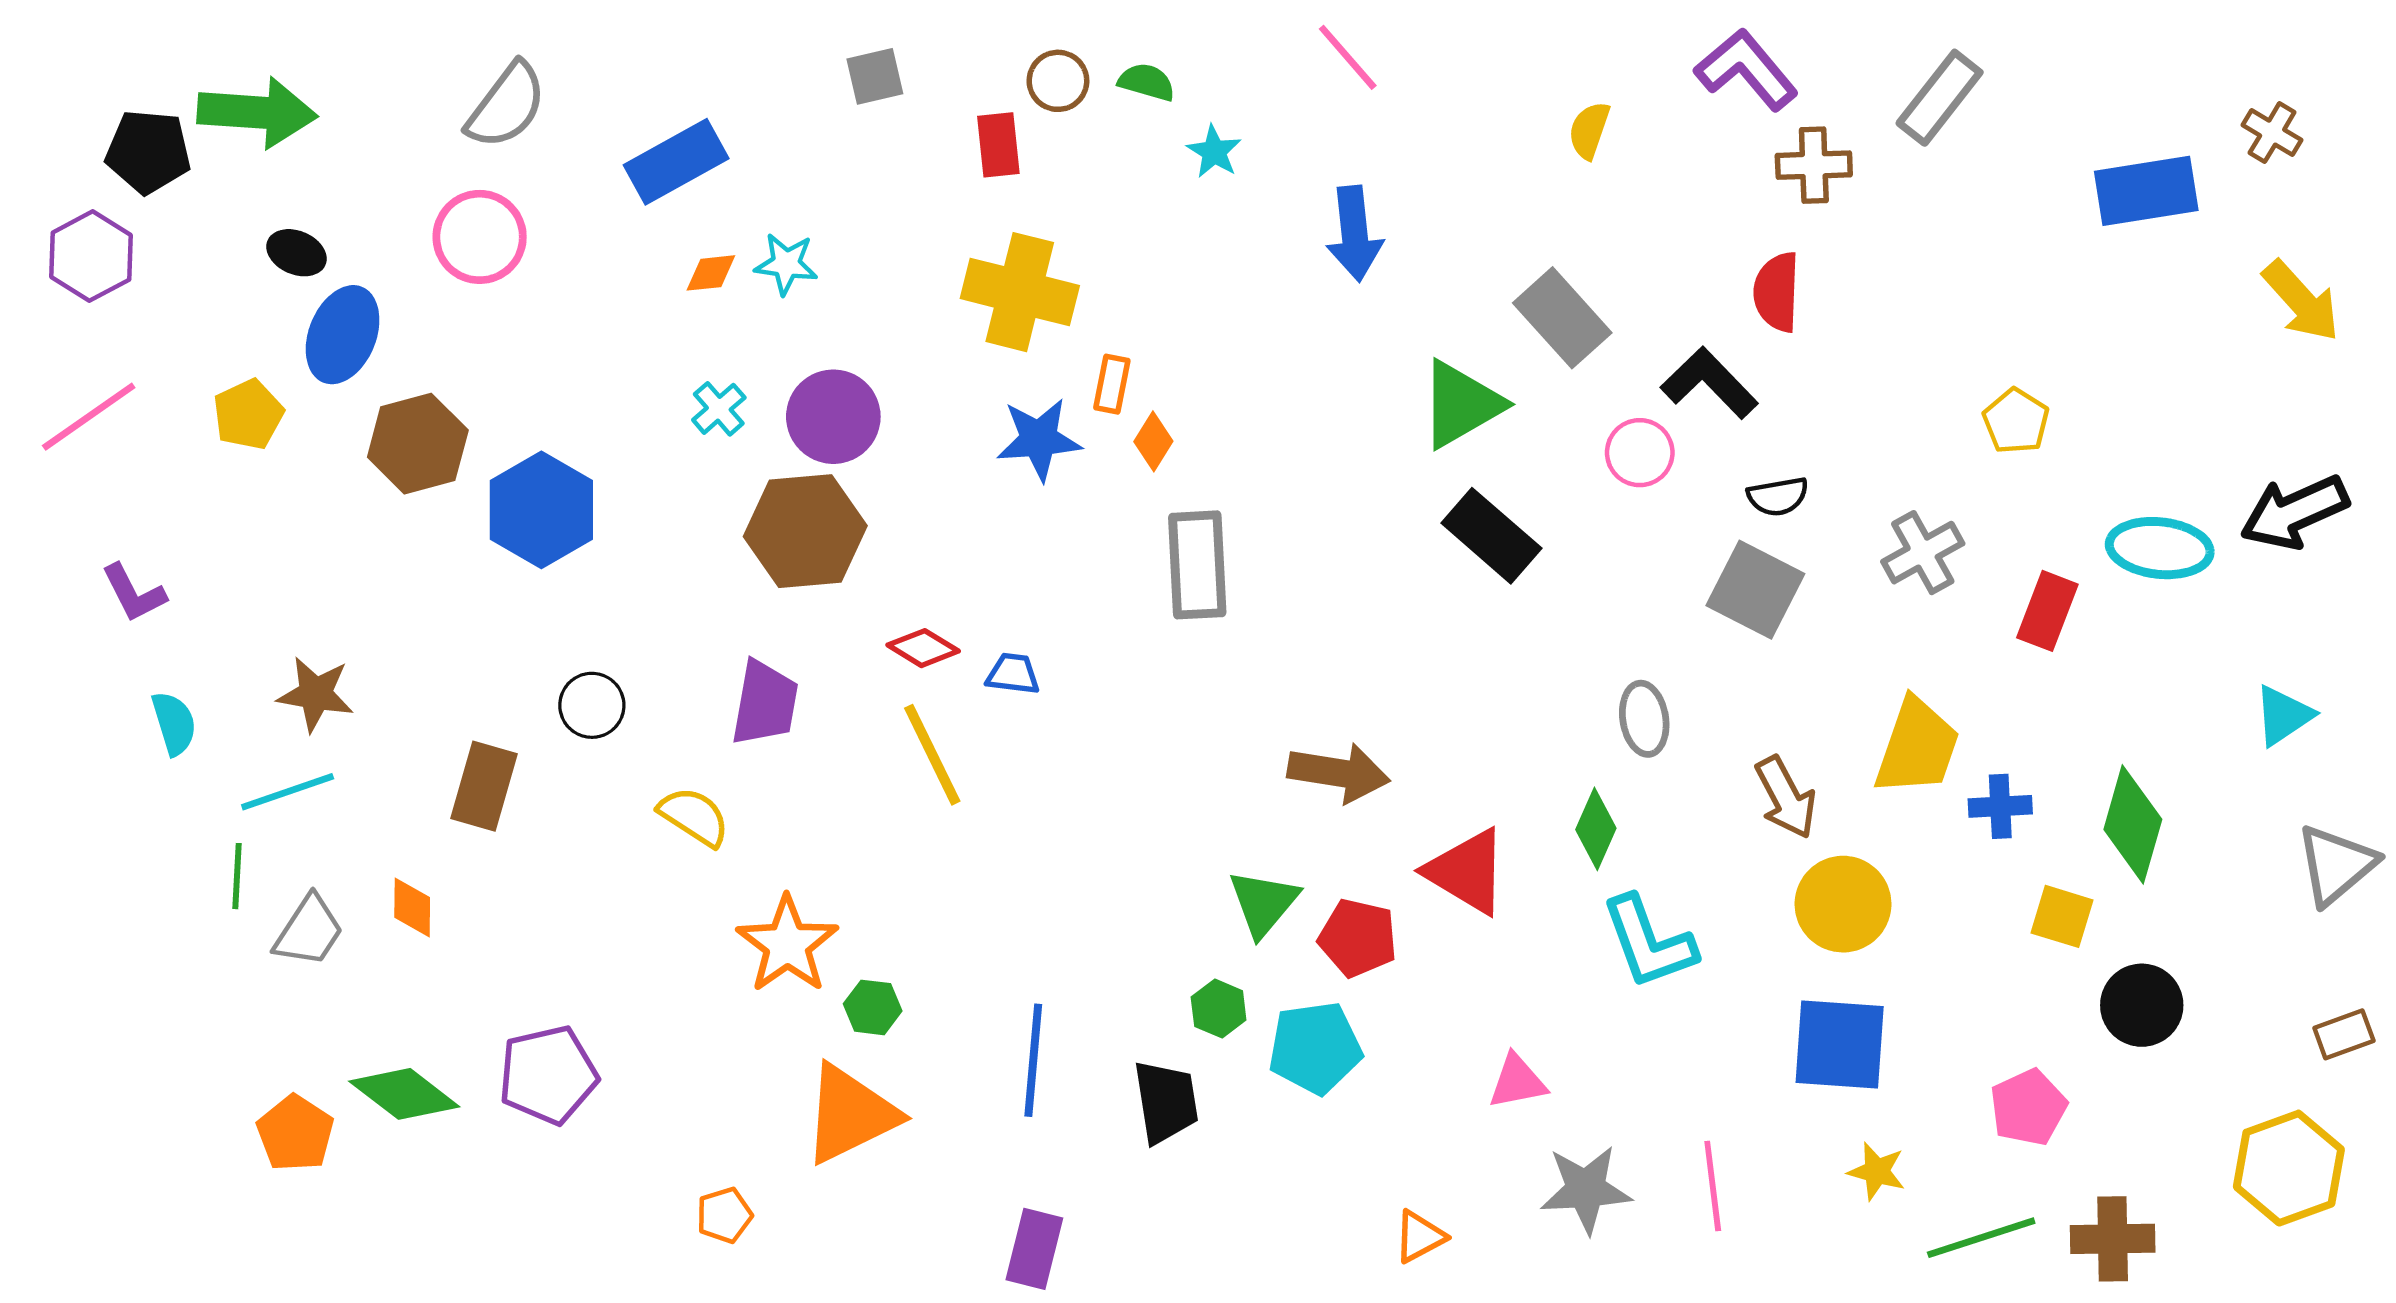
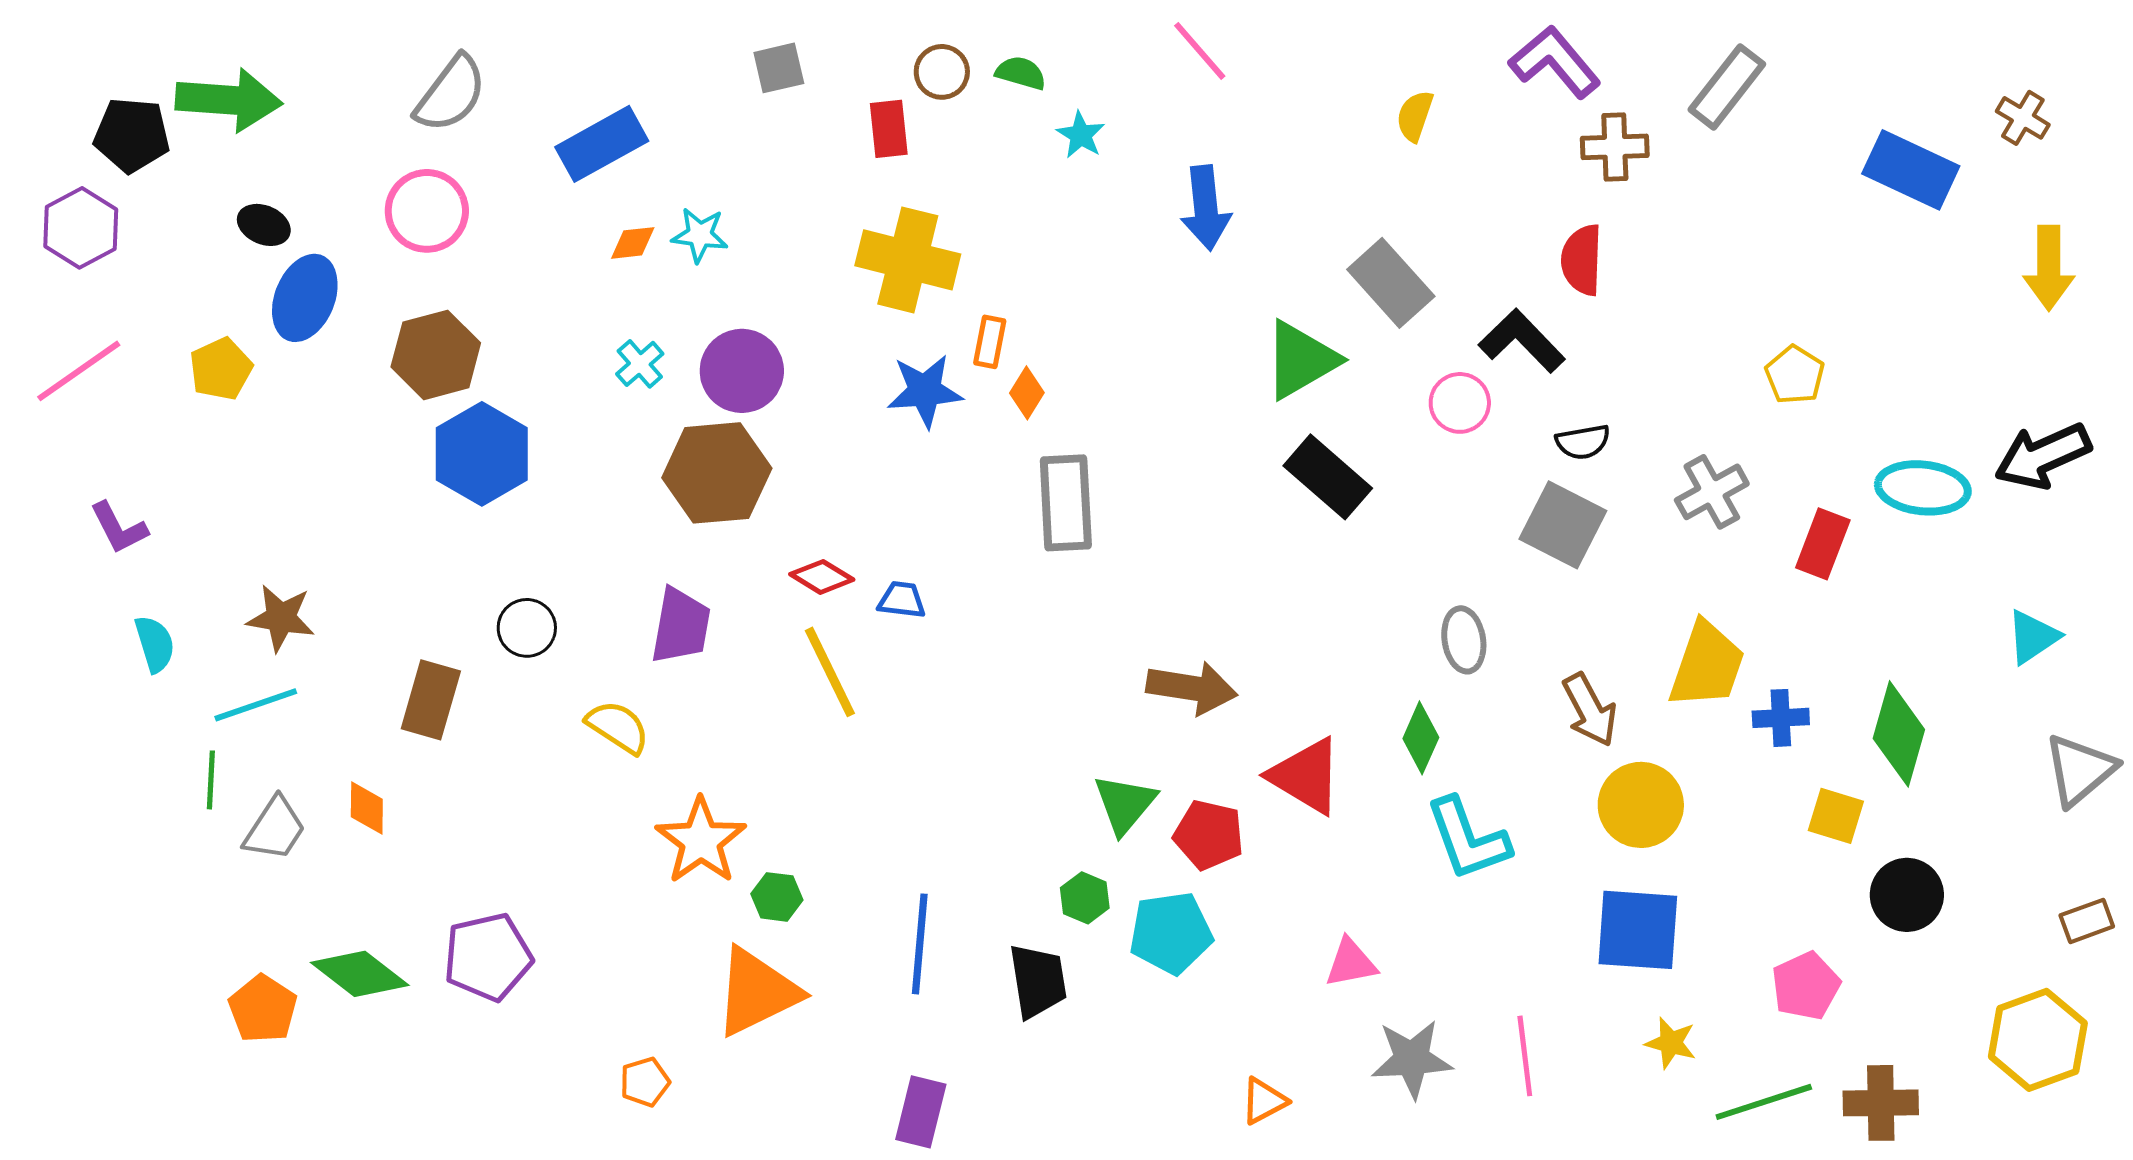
blue rectangle: (2146, 191) -> (1911, 170), turned 34
yellow arrow: (2301, 301) -> (2049, 268), turned 42
brown hexagon: (418, 444) -> (436, 355), moved

